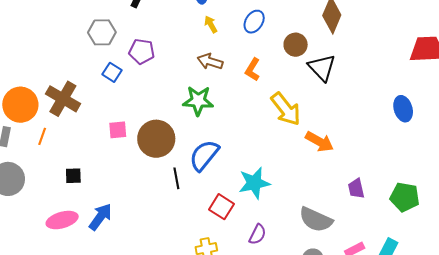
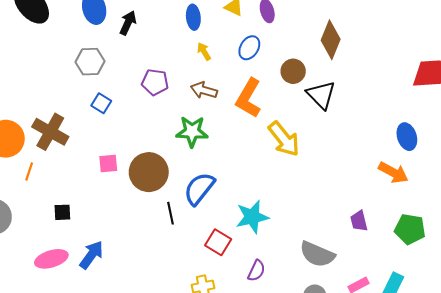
purple pentagon: (142, 51) -> (155, 82), moved
orange L-shape: (253, 70) -> (249, 98), size x1.6
orange arrow: (319, 142) -> (393, 173), moved

